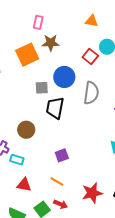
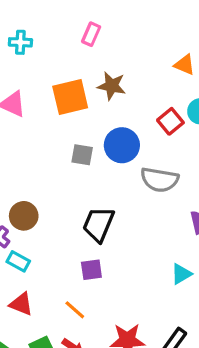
pink rectangle: (38, 22) -> (91, 34), moved
gray semicircle: (91, 93) -> (160, 180), turned 80
black trapezoid: (55, 108) -> (99, 224), moved
brown circle: (26, 130) -> (24, 216), moved

